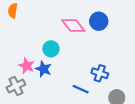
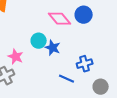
blue star: (44, 69) -> (53, 48), moved
blue cross: (100, 73) -> (85, 64), turned -35

